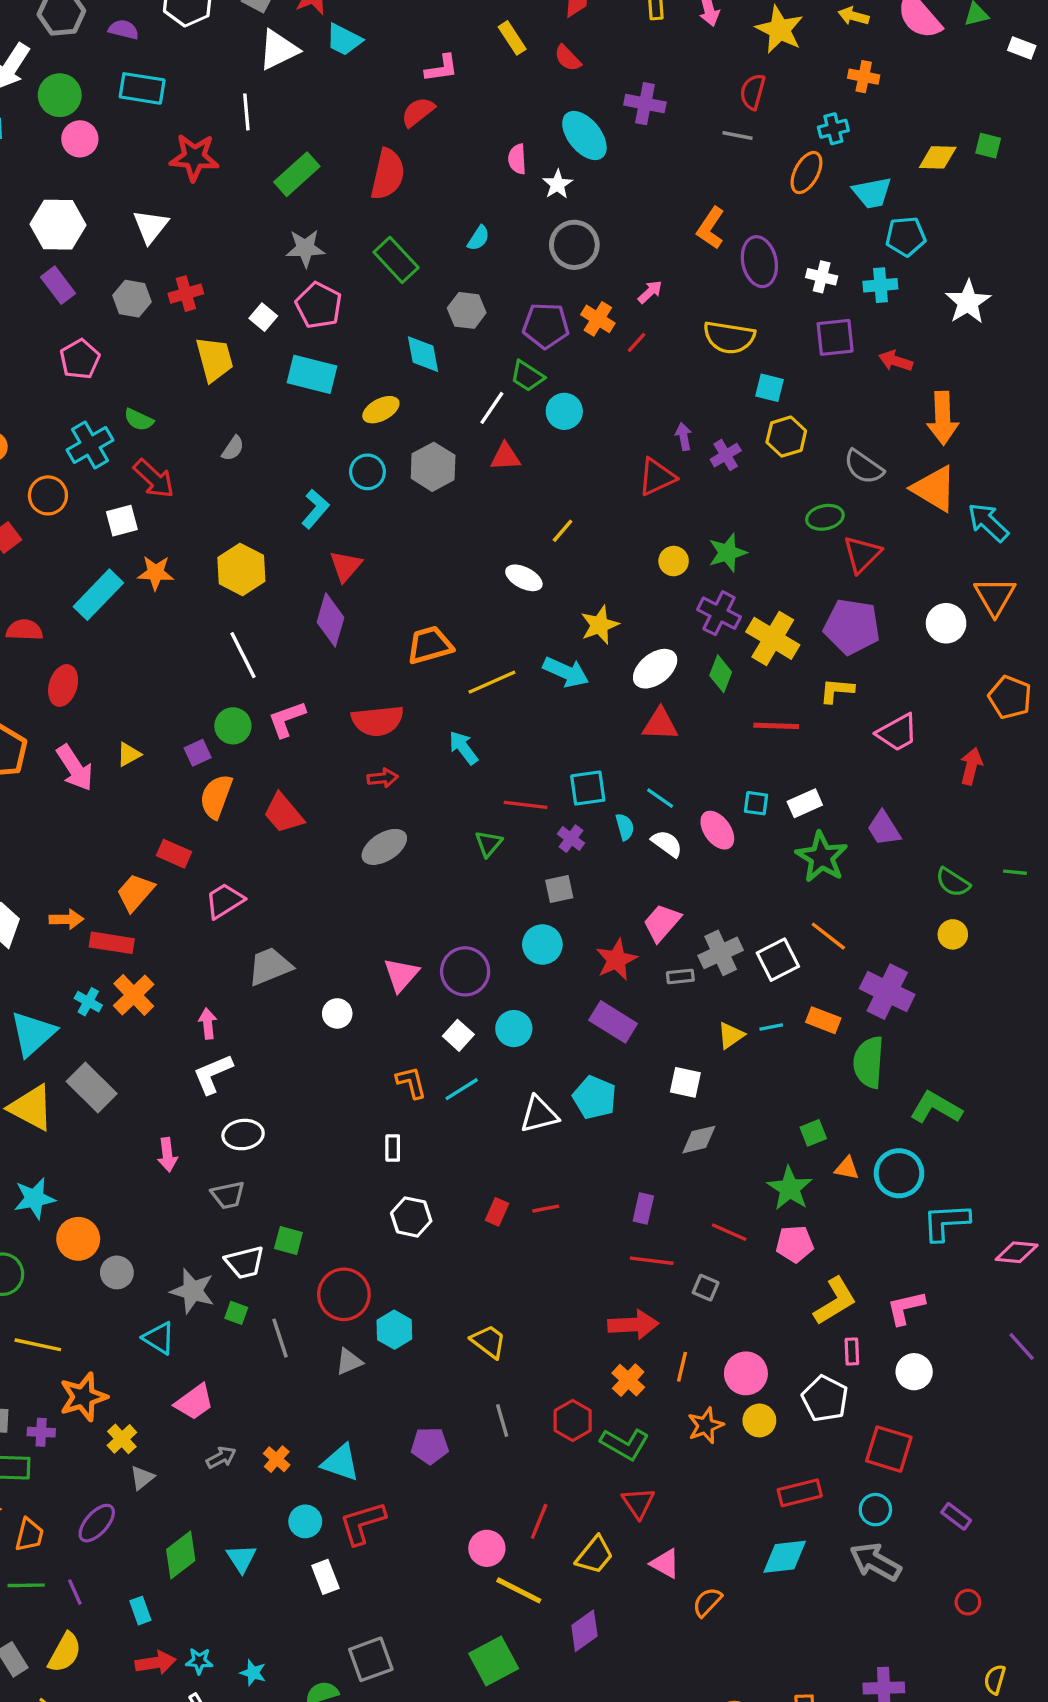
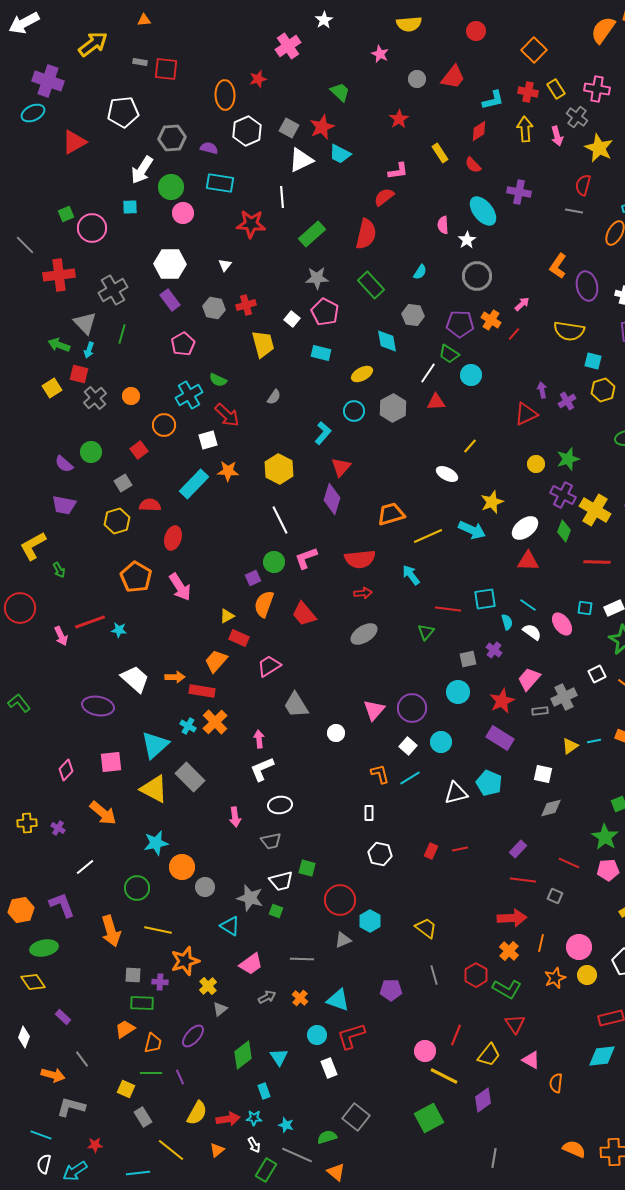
white triangle: (151, 226) -> (225, 265), size x0.6
cyan rectangle: (312, 374) -> (321, 353), size x0.7
yellow triangle: (129, 754) -> (227, 616), moved
purple cross: (571, 839) -> (494, 650), moved
white square: (778, 960) -> (597, 674), moved, size x0.7
gray trapezoid: (270, 966) -> (296, 705), turned -100
purple rectangle: (643, 1209) -> (518, 849), turned 30
gray line: (280, 1338) -> (302, 959), moved, turned -70
orange semicircle: (707, 1602) -> (556, 1083), turned -36
cyan rectangle: (140, 1611) -> (264, 1091), moved
yellow semicircle: (65, 1653) -> (197, 1113), moved
gray square: (371, 1659) -> (356, 1117), turned -32

